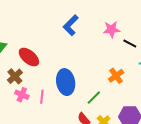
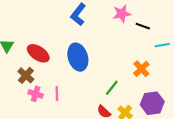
orange cross: (116, 76) -> (141, 69), moved
blue ellipse: (66, 82) -> (78, 57), moved

